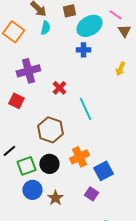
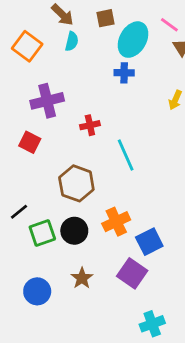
cyan ellipse: (89, 26) -> (133, 40), turned -30
red cross: (59, 88) -> (90, 125), turned 32
blue circle: (32, 190) -> (37, 291), moved
purple square: (91, 194) -> (132, 273), size x1.5

